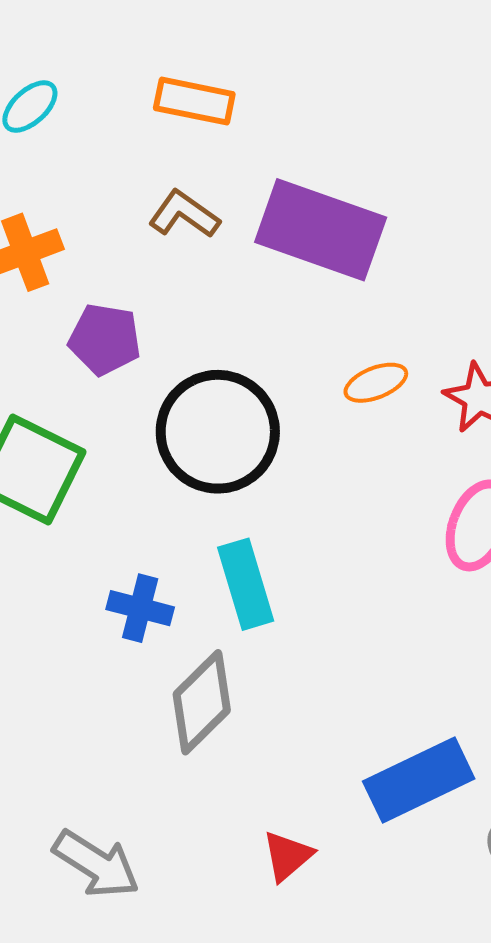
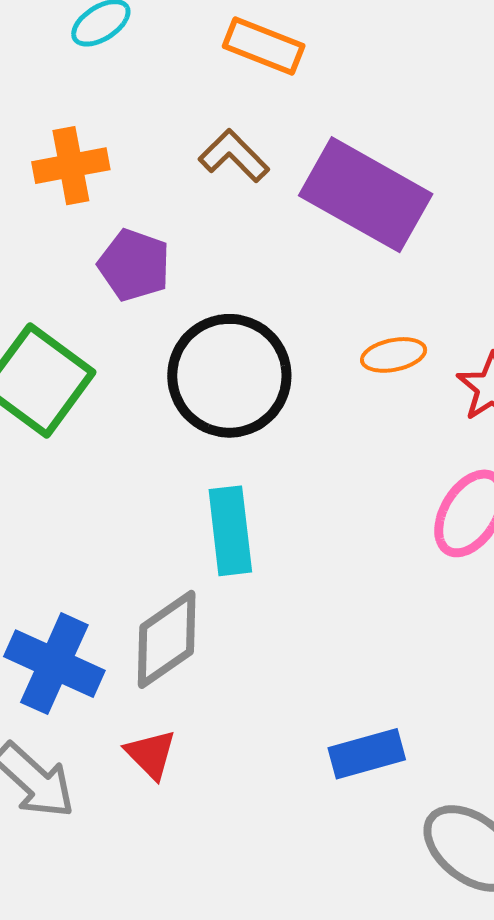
blue cross: (140, 608) -> (54, 664), moved, size x1.5
blue rectangle: (419, 780) -> (367, 754), size x0.7
red triangle: (288, 856) -> (151, 754), moved, turned -44

